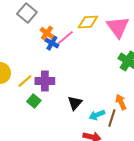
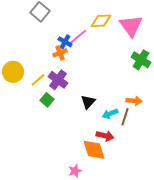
orange cross: (47, 33) -> (60, 53), moved, turned 32
purple cross: (45, 81) -> (58, 80), turned 36
orange arrow: (121, 102) -> (134, 101), turned 119

